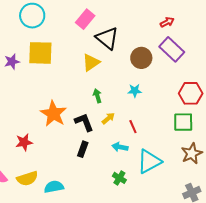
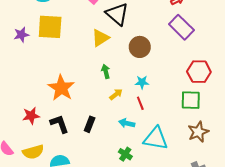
brown circle: (141, 58) -> (140, 47), moved
cyan star: (135, 91) -> (142, 82), moved
black L-shape: (84, 122) -> (59, 124), moved
cyan triangle: (149, 161) -> (156, 139), turned 36

